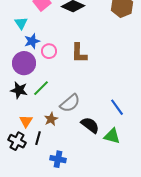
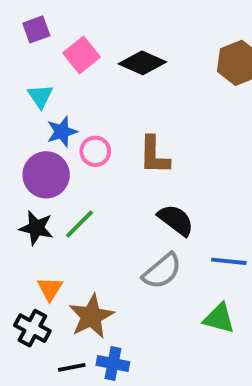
gray semicircle: (70, 103) -> (162, 271), moved
blue line: (117, 107) -> (229, 261), turned -48
brown star: (51, 119) -> (91, 316), moved, size x1.6
black semicircle: (90, 125) -> (176, 220), moved
black line: (38, 138) -> (72, 367), moved, turned 64

